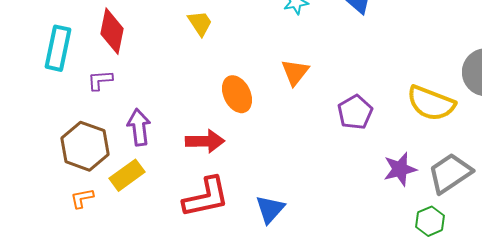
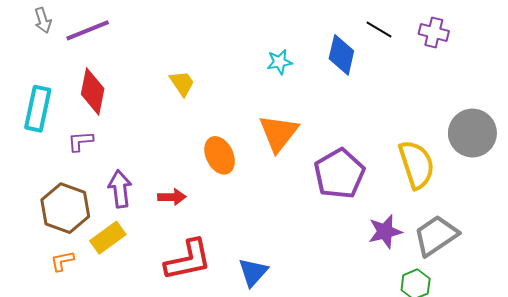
orange triangle: (295, 72) -> (278, 133), size x1.4
yellow semicircle: (431, 103) -> (417, 165), turned -129
purple pentagon: (355, 112) -> (339, 174), size x1.4
red arrow: (205, 141) -> (172, 197), moved, size x0.7

